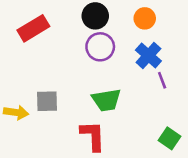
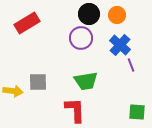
black circle: (95, 16) -> (89, 14), moved
green square: (169, 138) -> (137, 112), turned -30

